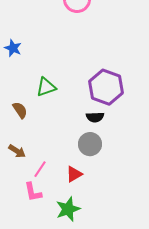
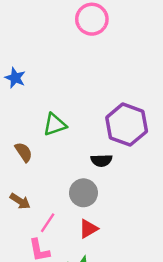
black semicircle: (95, 117) -> (101, 160), moved
gray circle: (90, 144) -> (83, 193), moved

